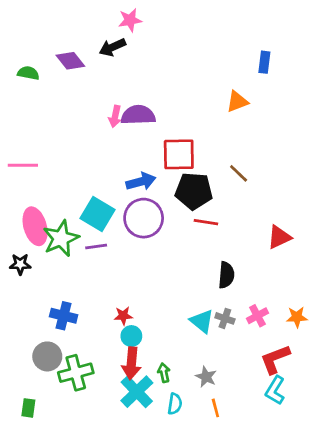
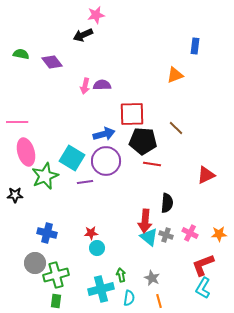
purple diamond: (70, 61) -> (52, 62), moved
purple semicircle: (138, 115) -> (102, 85), size x0.7
pink ellipse: (35, 226) -> (26, 152), moved
purple line: (96, 247) -> (85, 182), moved
pink cross: (257, 316) -> (190, 233), turned -35
red arrow: (131, 363) -> (145, 221), moved
cyan cross: (137, 392) -> (101, 289), turned 30
green rectangle: (28, 408) -> (56, 301), moved

